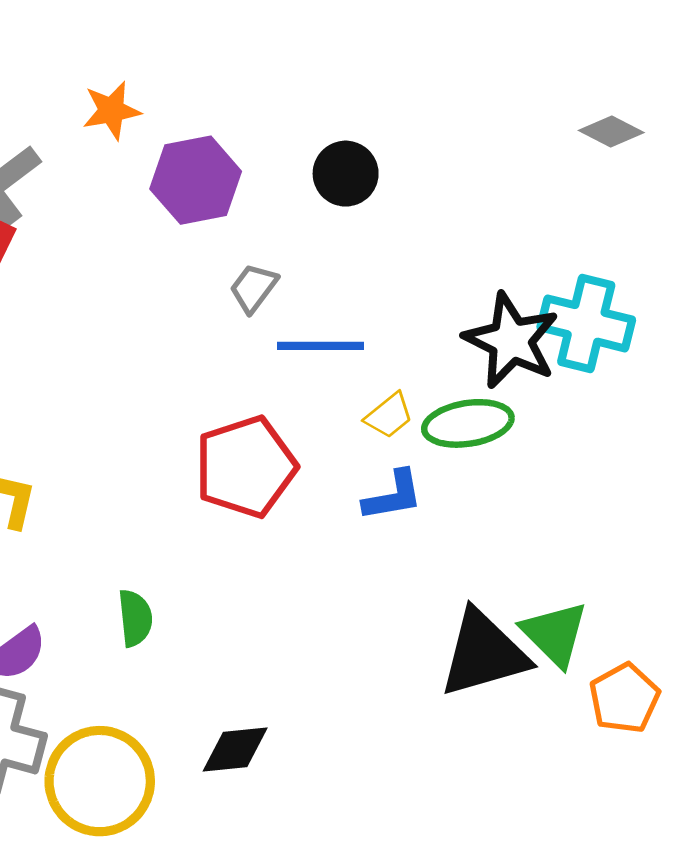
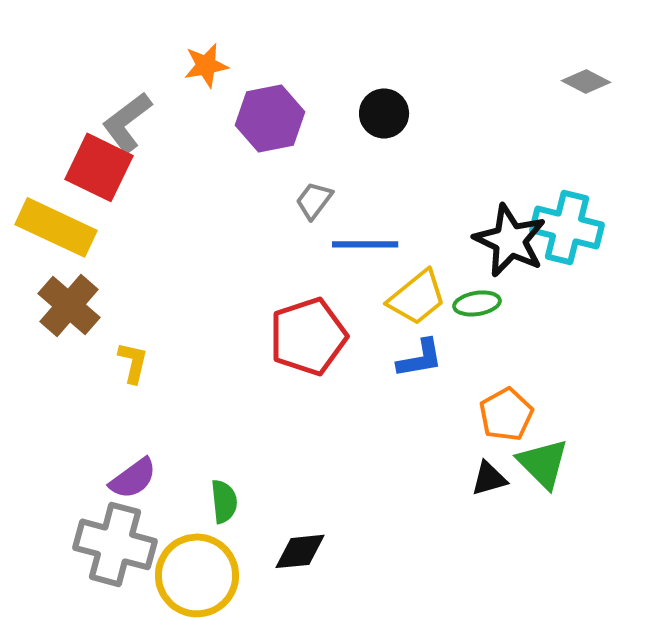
yellow trapezoid: (389, 416) -> (417, 297), size x1.6
green ellipse: (468, 423) -> (477, 303), size x0.7
green semicircle: (135, 618) -> (224, 501), moved
black triangle: (484, 654) -> (489, 478), size x0.5
orange pentagon: (624, 698) -> (506, 414), moved

